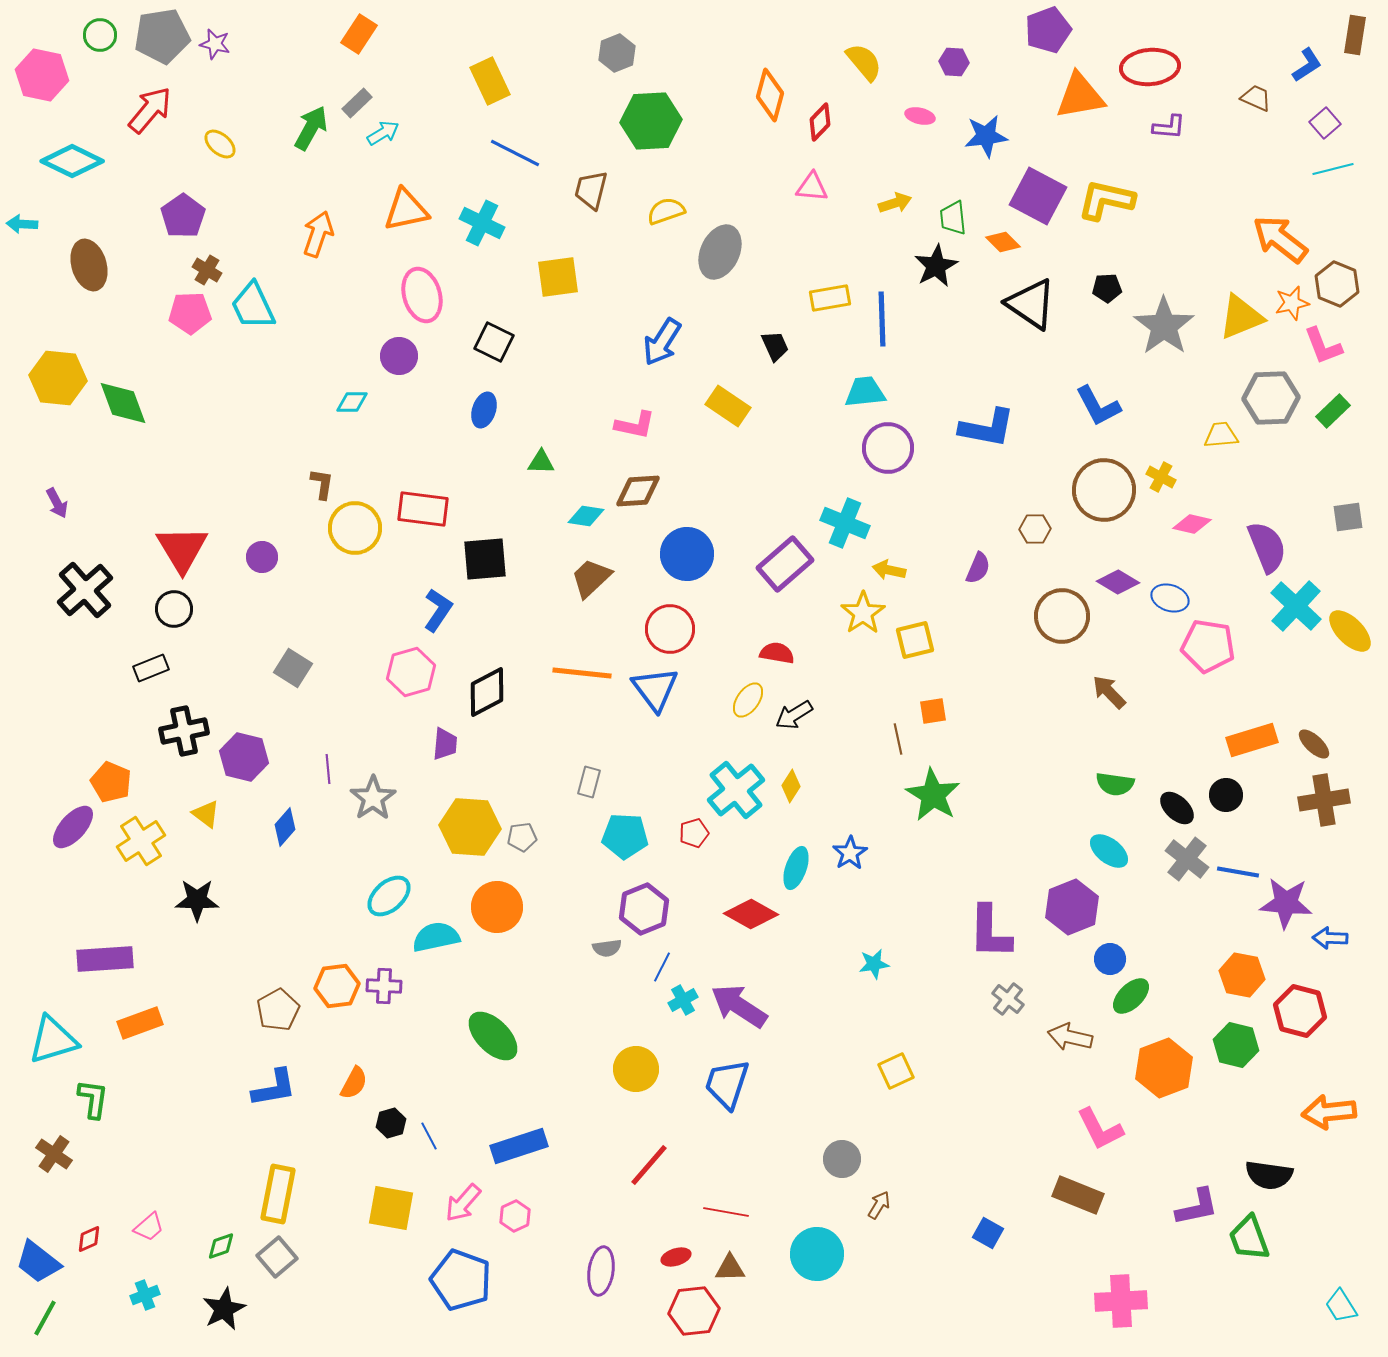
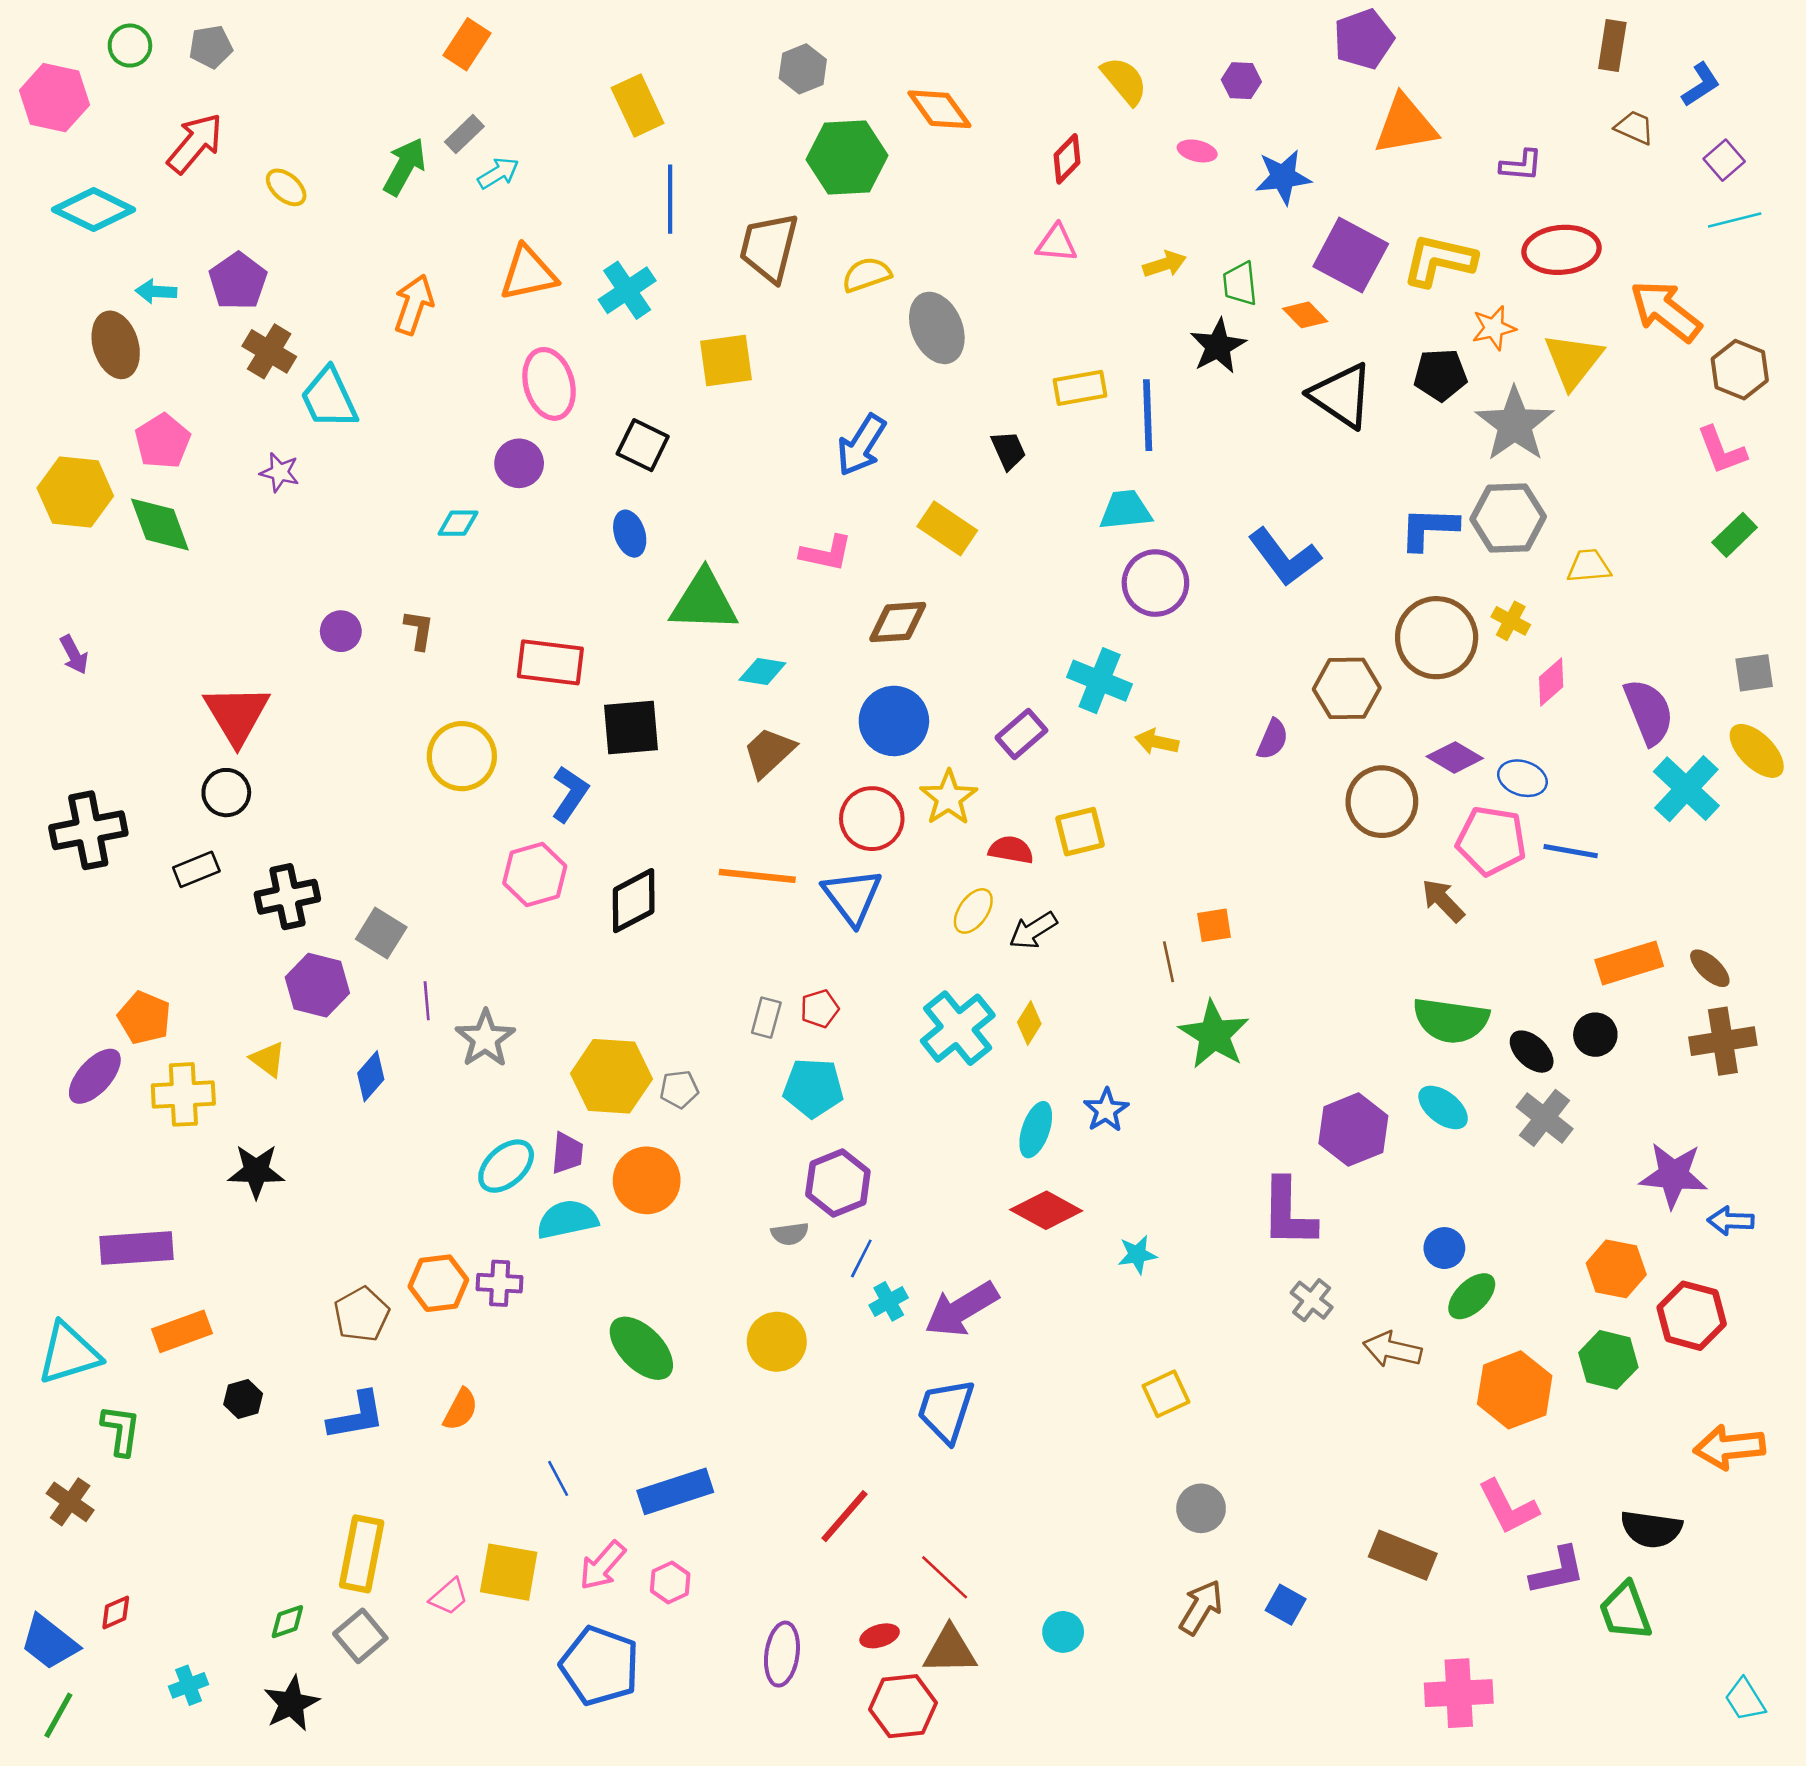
brown rectangle: (1355, 35) -> (1612, 46), moved
gray pentagon: (162, 36) -> (211, 47), size x0.6
purple star: (215, 44) -> (280, 472), moved
red ellipse: (1150, 67) -> (1562, 250), moved
orange diamond: (770, 95) -> (939, 109), moved, turned -51
blue line: (515, 153) -> (670, 199), turned 63
brown trapezoid: (591, 190) -> (769, 247), size x1.4
cyan cross: (482, 223) -> (627, 290), turned 30
cyan arrow: (22, 224) -> (156, 292), moved
gray ellipse: (720, 252) -> (937, 328), turned -48
brown cross: (207, 270) -> (269, 351), size x1.4
black pentagon: (1107, 288) -> (1440, 375), size x1.4
orange star: (1292, 303) -> (1494, 328), moved
pink pentagon: (190, 313) -> (163, 441), moved, turned -30
yellow triangle: (1241, 317) -> (1573, 360), moved, turned -30
gray hexagon: (1271, 398) -> (1508, 518), moved
blue L-shape: (1098, 406) -> (1429, 528), turned 120
blue ellipse: (484, 410) -> (630, 534), turned -36
blue L-shape: (987, 428) -> (1284, 557), turned 42
green triangle: (541, 462) -> (704, 601), size x2.0
brown diamond: (638, 491) -> (898, 622), moved
pink diamond: (1192, 524) -> (1551, 682), turned -54
yellow circle: (355, 528) -> (462, 756), moved
brown hexagon: (1035, 529) -> (1347, 688), size x1.6
purple circle: (262, 557) -> (341, 631), moved
purple rectangle: (785, 564) -> (1021, 734), size x0.7
black cross: (85, 590) -> (88, 830), moved, turned 30
yellow star: (863, 613) -> (949, 798), moved
yellow ellipse: (1350, 631) -> (1757, 751), moved
yellow square: (915, 640) -> (1080, 832), moved
pink pentagon: (1208, 646) -> (1491, 841), moved
gray square: (293, 668) -> (381, 933), moved
black cross: (184, 731) -> (287, 897), moved
purple trapezoid: (445, 744) -> (567, 1153), moved
green semicircle: (1115, 784) -> (1451, 1020), size x1.5
red pentagon: (694, 833) -> (820, 1009), moved
yellow cross: (141, 841) -> (183, 1094), turned 30
blue line: (1238, 872) -> (1571, 851), moved
purple hexagon: (1072, 907) -> (1353, 1130), moved
red diamond: (751, 914) -> (1046, 1210), moved
purple arrow: (739, 1006) -> (962, 1309), turned -64
yellow circle: (636, 1069) -> (777, 1342), moved
black hexagon: (391, 1123) -> (243, 1399), moved
pink L-shape: (1100, 1129) -> (1508, 1507), moved
gray circle: (842, 1159) -> (1201, 1508), moved
brown arrow: (879, 1205) -> (1201, 1607), moved, size x1.5
red line: (726, 1212) -> (945, 1577), turned 33
pink trapezoid: (149, 1227) -> (449, 1597), moved
cyan circle: (817, 1254) -> (1063, 1632), size x0.6
brown triangle: (730, 1268) -> (950, 1650), size x1.4

